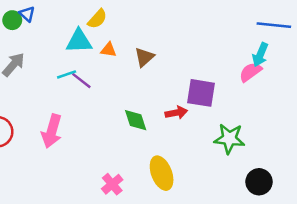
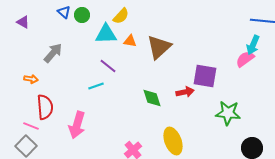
green circle: (12, 20) -> (82, 15), moved
brown triangle: (144, 57) -> (159, 47), size x1.5
cyan line: (67, 74) -> (96, 86), moved
pink arrow: (52, 131) -> (77, 125), moved

